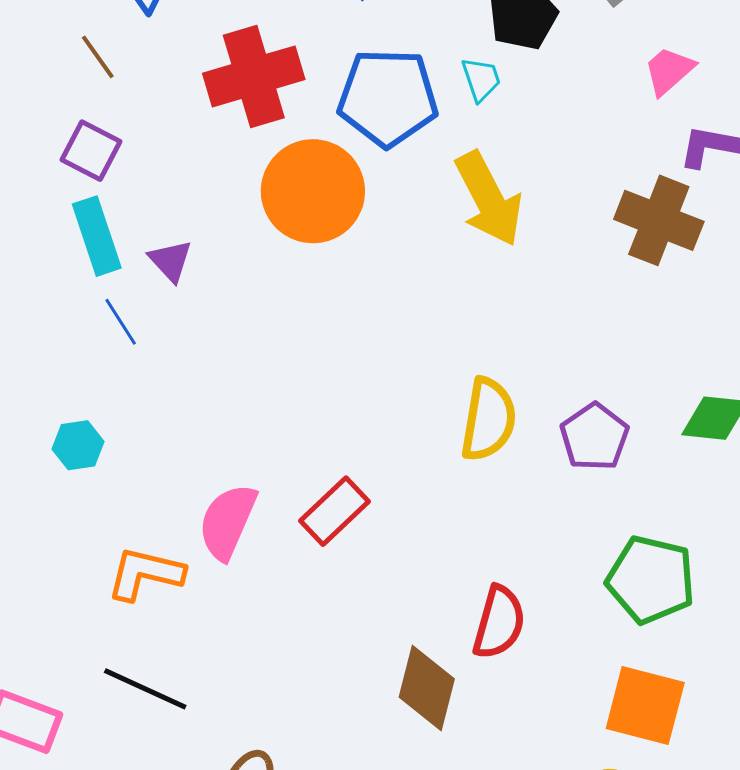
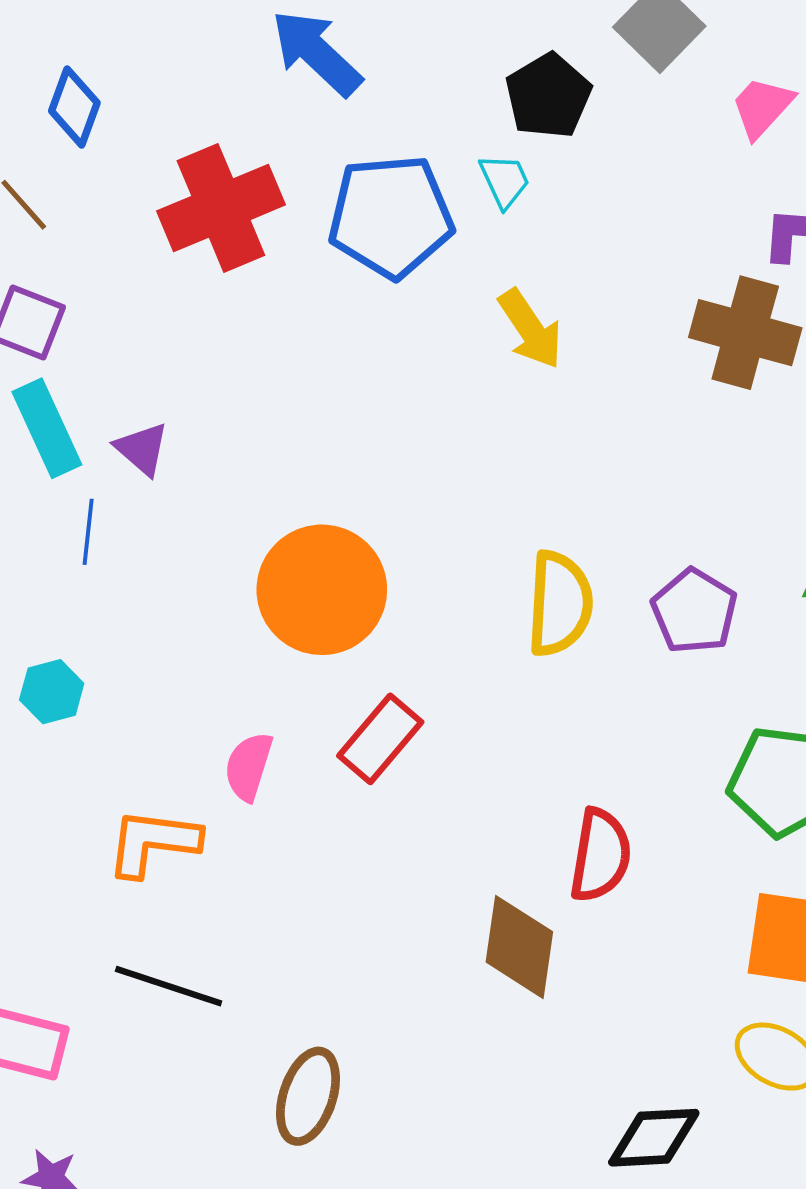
pink trapezoid: (669, 71) -> (762, 107), moved
orange circle: (313, 191) -> (322, 590), moved
yellow arrow: (489, 199) -> (530, 329), size x0.7
blue line: (121, 322) -> (88, 532), turned 45
pink semicircle: (228, 522) -> (249, 766), size x0.7

